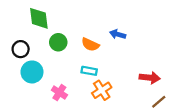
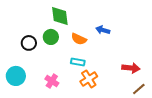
green diamond: (39, 18) -> (60, 16), moved
black circle: (21, 49) -> (29, 43), moved
cyan circle: (32, 72) -> (16, 76), moved

